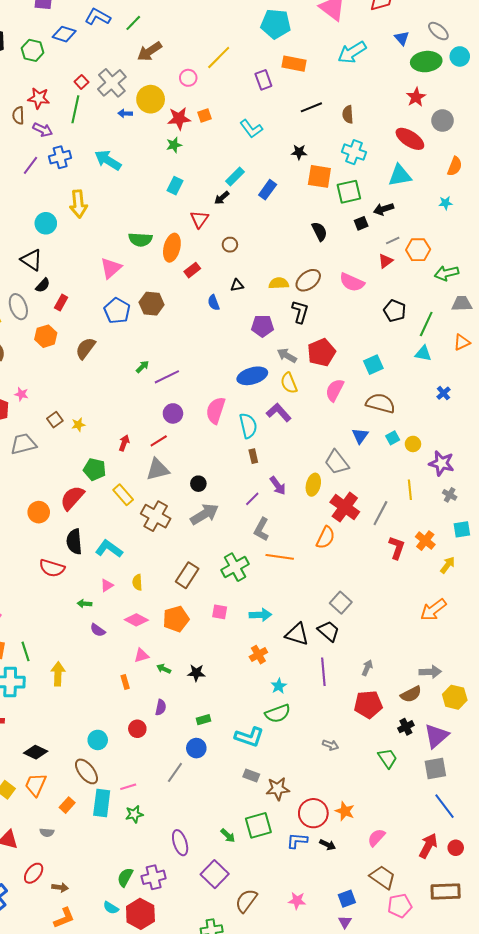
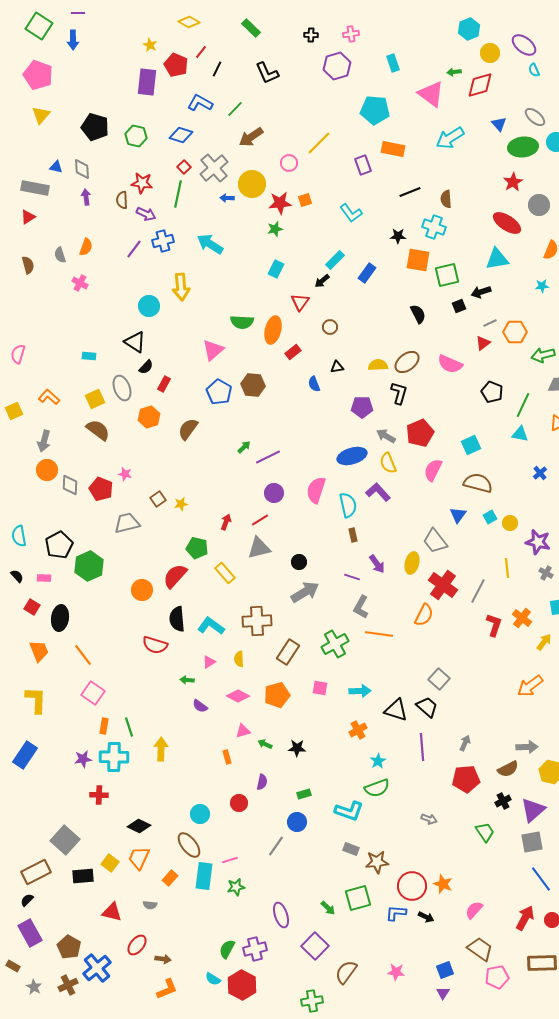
blue diamond: (64, 34) -> (181, 135), moved
cyan cross: (354, 152) -> (434, 227), moved
purple line: (252, 499) -> (352, 577), turned 63
brown cross: (156, 516) -> (257, 621), moved, turned -32

